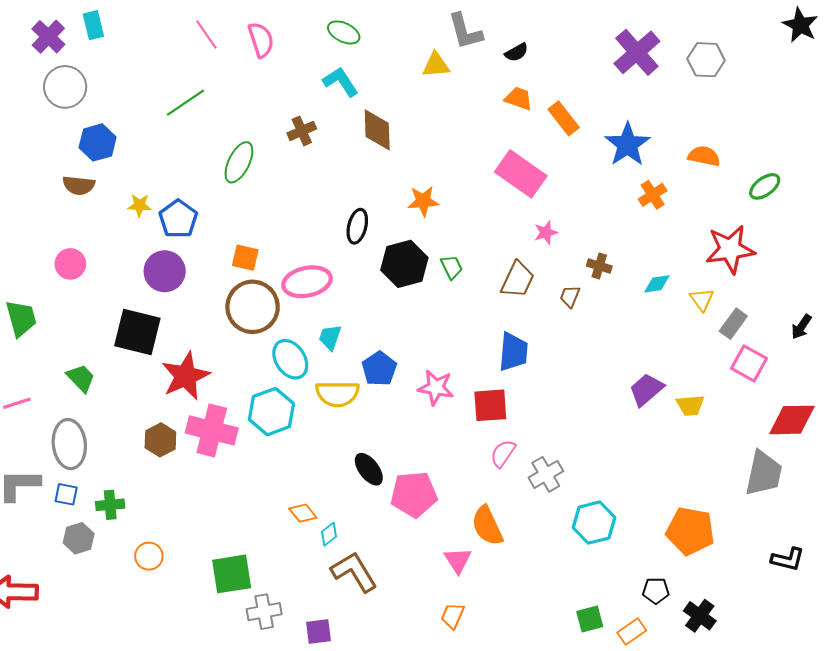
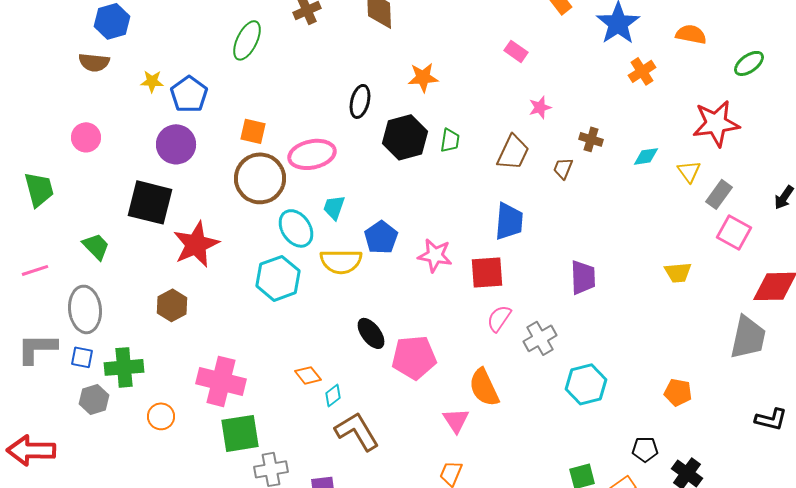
pink rectangle: (521, 174) -> (516, 51), size x0.5
green trapezoid: (452, 267) -> (450, 140), turned 35
purple trapezoid: (646, 390) -> (583, 277), moved, turned 129
pink cross: (212, 430) -> (221, 381), moved
green cross: (110, 505) -> (124, 367), size x1.4
orange pentagon: (690, 531) -> (678, 392), size x0.6

